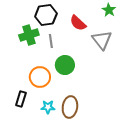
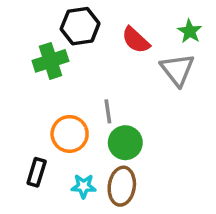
green star: (109, 10) -> (190, 31), moved
gray line: (51, 41) -> (108, 111), moved
green circle: (65, 65) -> (125, 143), moved

